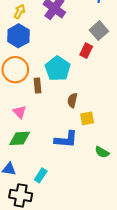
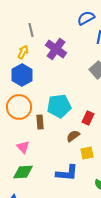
red rectangle: (86, 51) -> (88, 118), moved
cyan pentagon: (58, 69) -> (59, 106), turned 30
brown semicircle: (72, 100) -> (73, 136), turned 40

